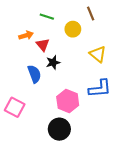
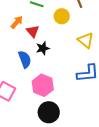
orange arrow: (26, 35) -> (17, 22), turned -32
pink hexagon: (68, 101) -> (43, 85), moved

